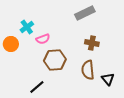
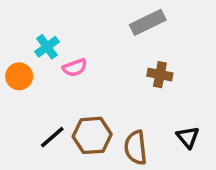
brown hexagon: (55, 60) -> (92, 135), moved
brown semicircle: (88, 70) -> (136, 148), moved
black line: (37, 87) -> (52, 137), moved

